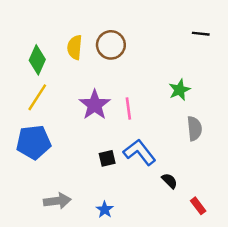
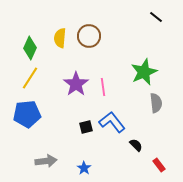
black line: (201, 34) -> (156, 17), moved, turned 32
green star: (179, 90) -> (144, 72), size x1.5

